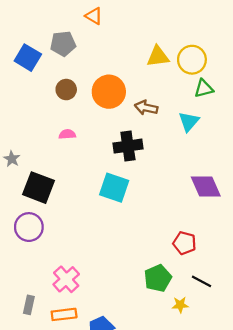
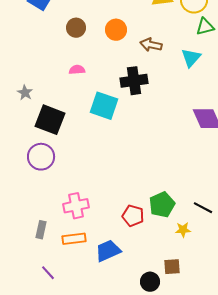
orange circle: (109, 92) -> (116, 30), size x0.7
cyan square: (114, 188) -> (104, 106), moved
red pentagon: (184, 243) -> (133, 216), moved
pink cross: (66, 279) -> (76, 206), turned 30

